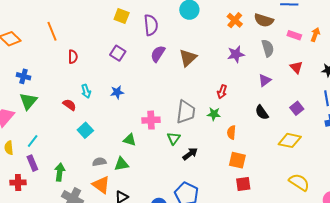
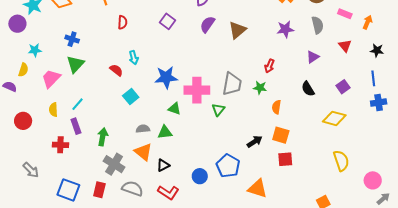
orange arrow: (315, 35) -> (368, 22), moved
blue star: (117, 92) -> (166, 77), moved, size x1.6
pink cross: (151, 120) -> (197, 90), size x1.4
black arrow: (190, 154) -> (255, 142), moved
yellow semicircle: (299, 182) -> (341, 161), turned 35

